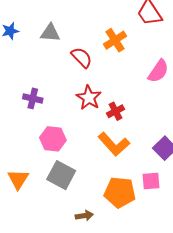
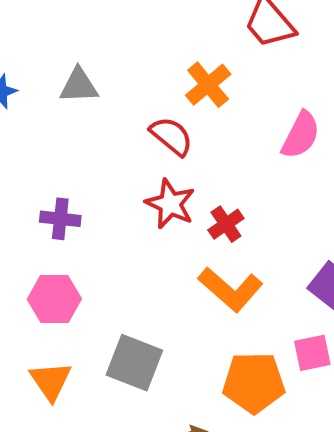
red semicircle: (82, 57) -> (171, 136), moved
pink hexagon: (53, 139) -> (54, 299), moved

